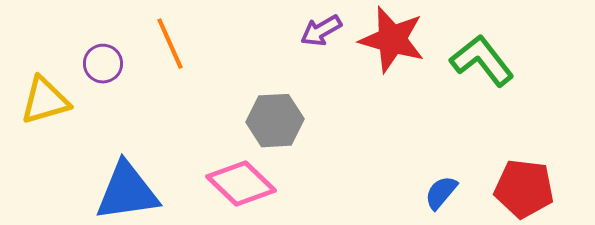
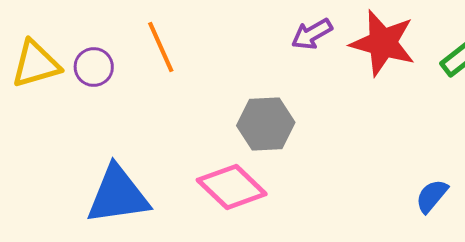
yellow triangle: (45, 101) -> (36, 64), moved

